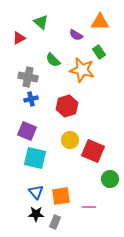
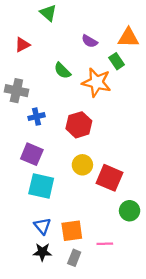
green triangle: (41, 22) -> (48, 13), moved
orange triangle: (100, 22) -> (128, 38), moved
gray cross: (28, 77) -> (16, 91), moved
gray rectangle: (55, 222) -> (74, 258), moved

